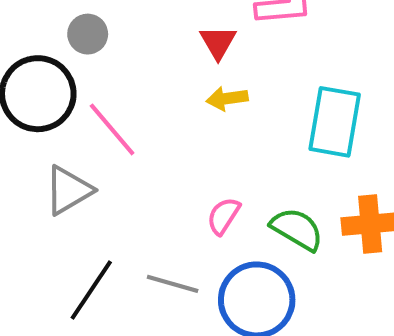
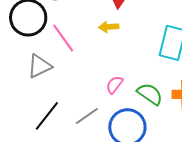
yellow arrow: (227, 98) -> (109, 27), moved
gray line: (173, 284) -> (87, 116), turned -55

